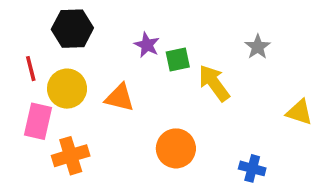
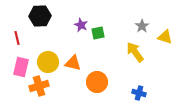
yellow arrow: (214, 83) -> (135, 52), moved
yellow circle: (67, 89) -> (48, 62), moved
orange triangle: (120, 98) -> (73, 63), moved
yellow triangle: (299, 112) -> (165, 37), moved

